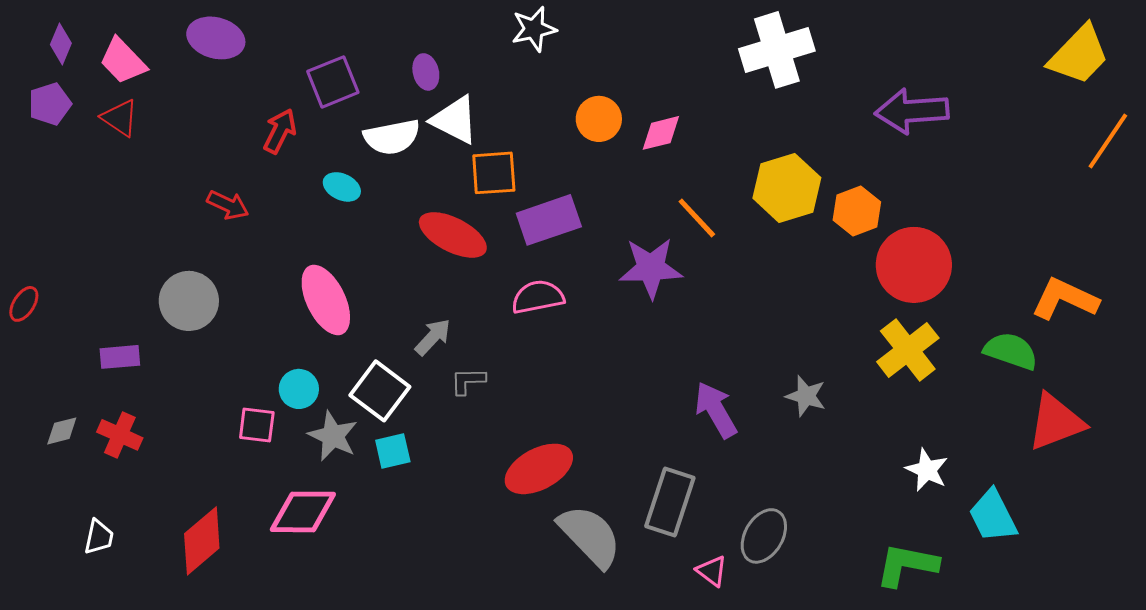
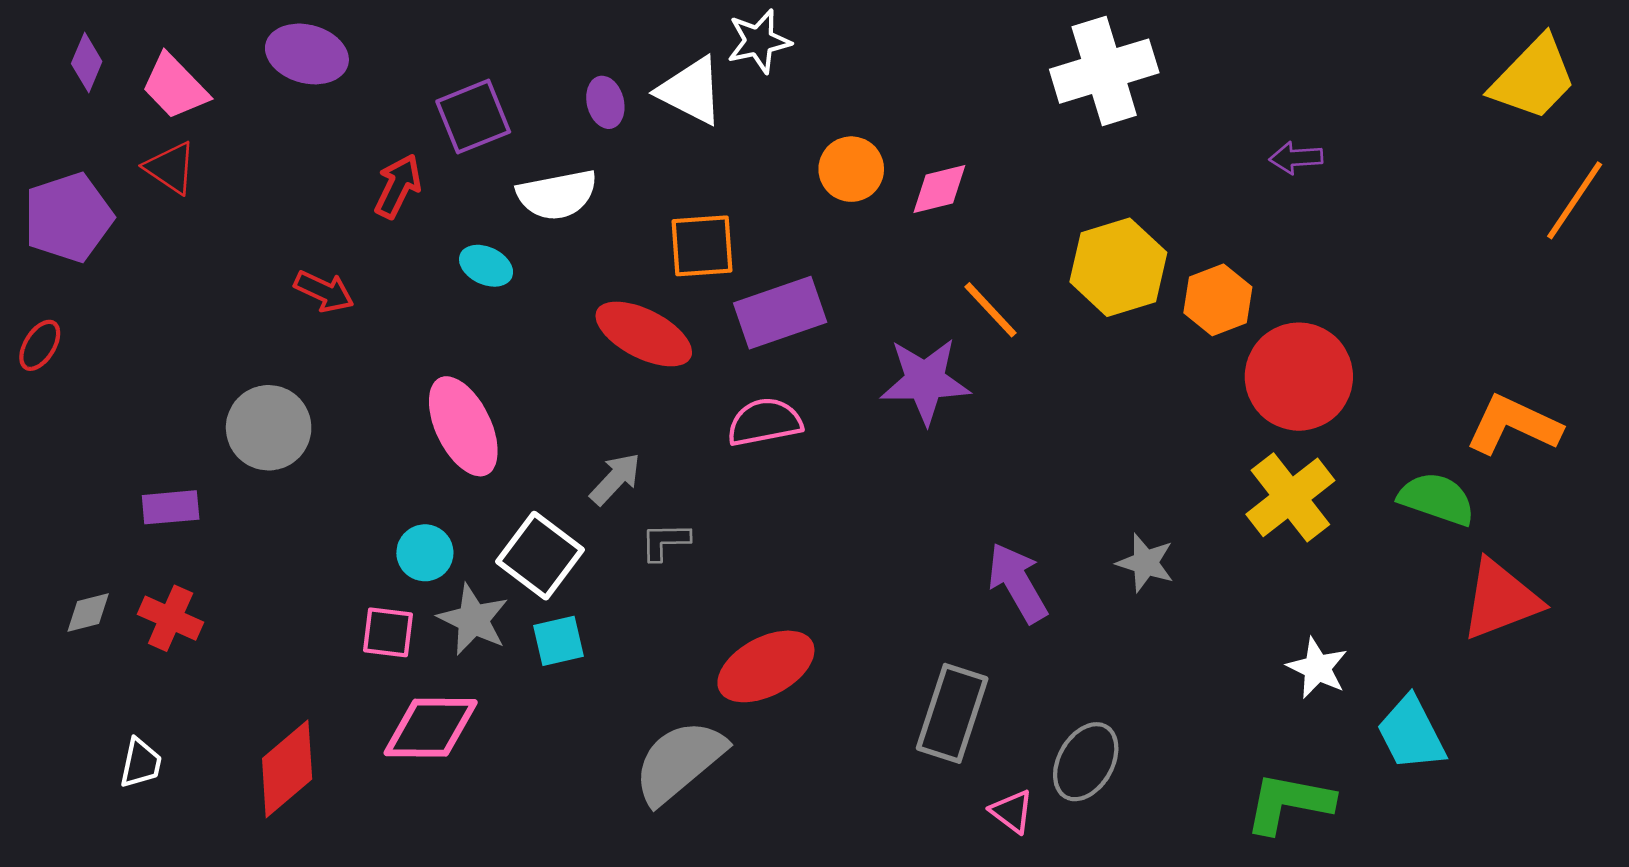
purple pentagon: (50, 104) -> (68, 217), moved, size x1.5
purple arrow: (912, 111) -> (1296, 158), size x0.5
white triangle: (455, 120) -> (691, 91), moved
red ellipse: (24, 304) -> (40, 345), moved
pink square: (257, 425) -> (388, 632), moved
gray semicircle: (590, 536) -> (679, 762), moved, turned -86

